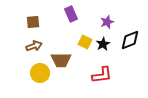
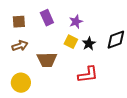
purple rectangle: (71, 14) -> (47, 18), moved
purple star: (107, 22) -> (76, 22), moved
yellow circle: (40, 73) -> (21, 83), moved

